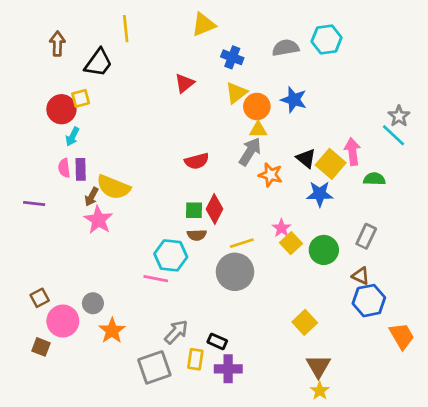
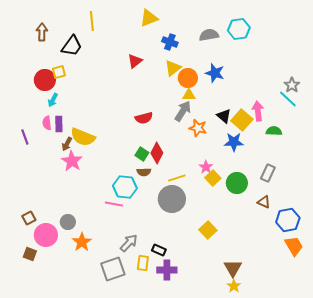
purple line: (34, 204) -> (25, 137), moved, turned 63
green square: (194, 210) -> (142, 154), turned 32
blue hexagon: (369, 301) -> (288, 220), moved
yellow square: (305, 322) -> (208, 230), moved

